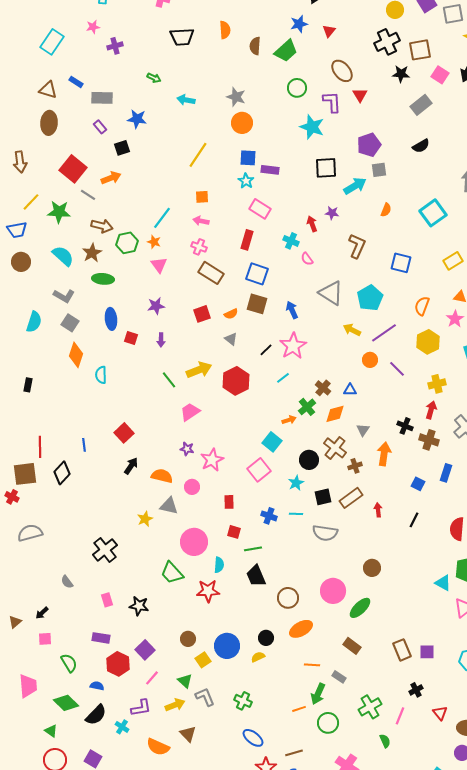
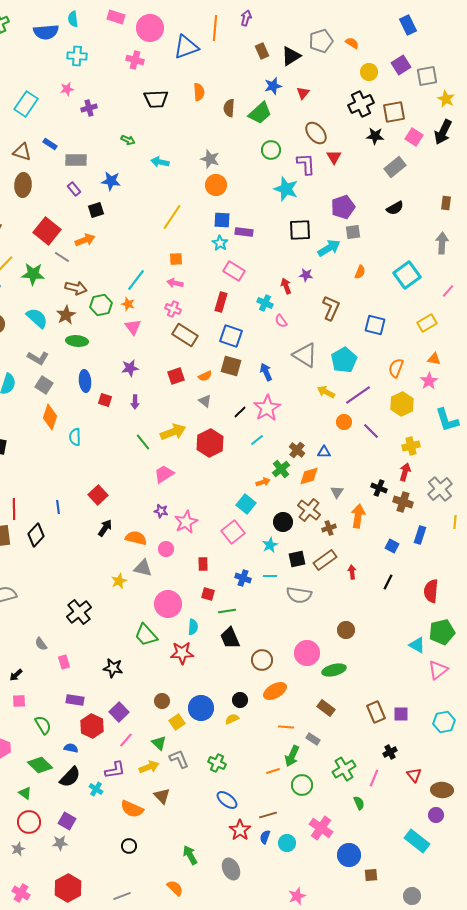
pink rectangle: (107, 600) -> (64, 662), moved
green ellipse: (360, 608) -> (334, 670), turned 30

